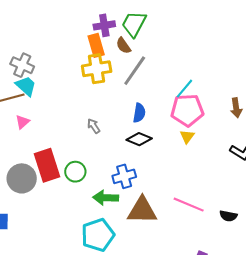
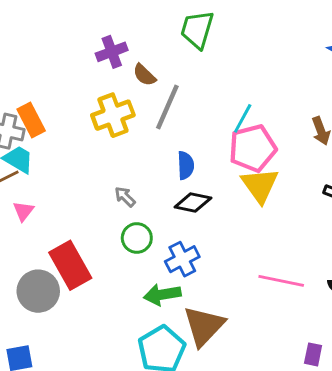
green trapezoid: (134, 24) -> (197, 30), moved
orange rectangle: (96, 45) -> (31, 120), moved
yellow triangle: (187, 137) -> (260, 185), size x1.8
green circle: (75, 172) -> (137, 238), moved
brown triangle: (142, 210) -> (204, 326), moved, turned -36

